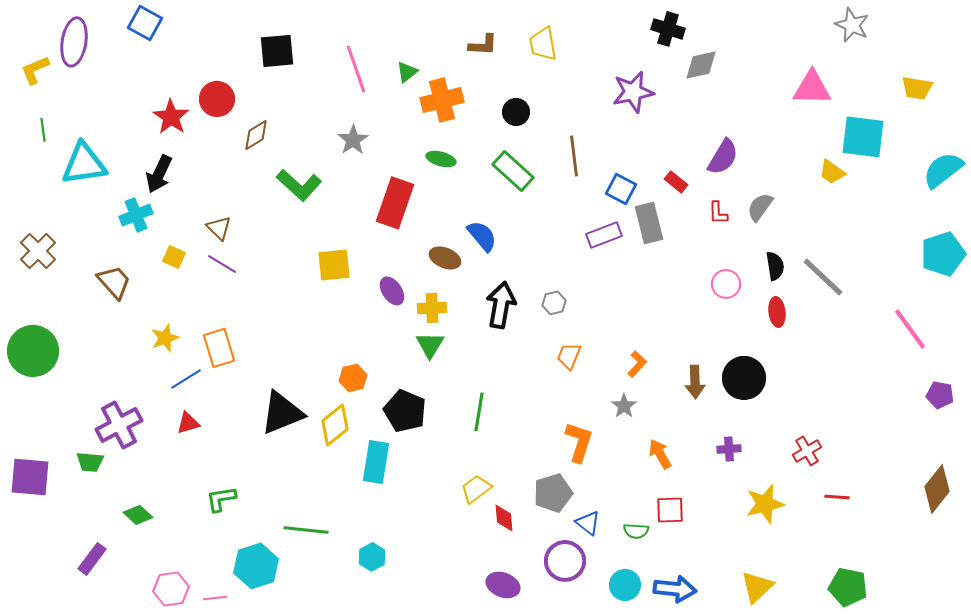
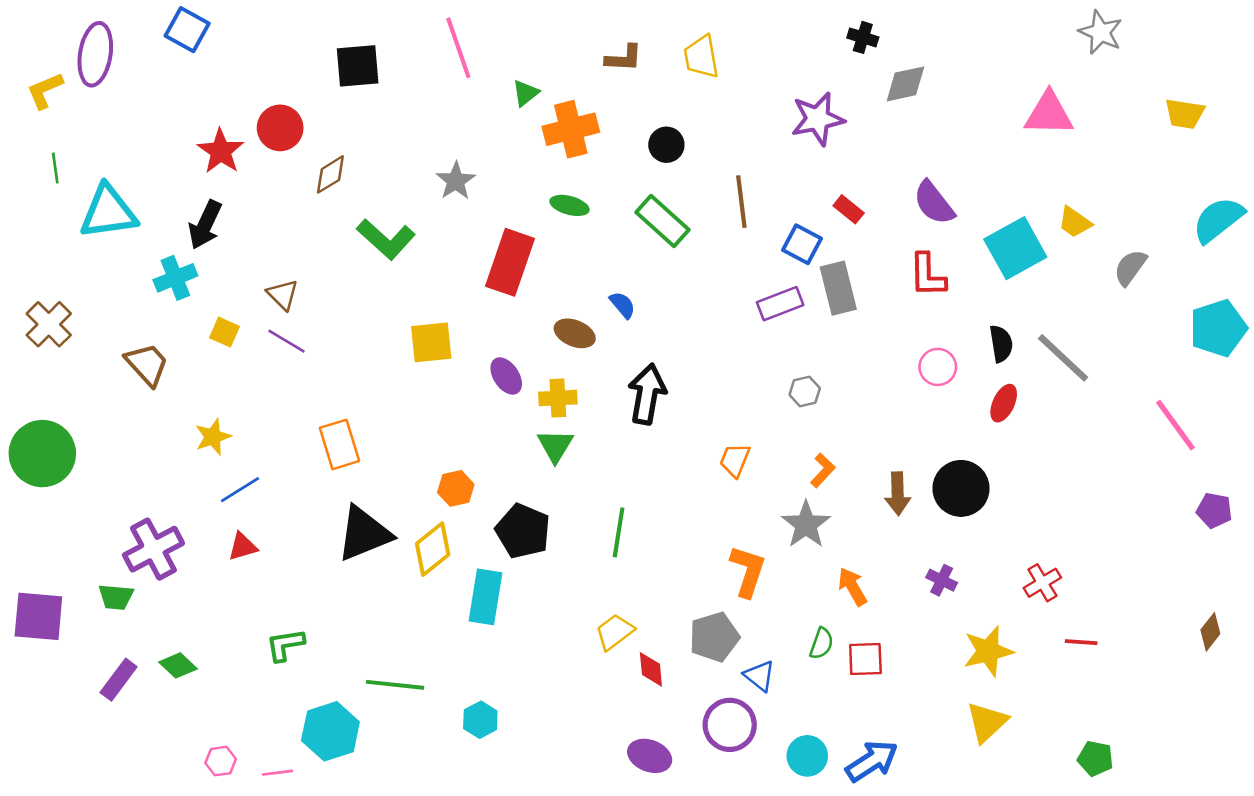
black cross: (668, 29) -> (863, 37), size x0.7
pink line: (356, 69) -> (458, 48), moved
cyan square: (863, 137) -> (1015, 248), moved, turned -36
purple semicircle: (723, 157) -> (934, 203), turned 111
red rectangle: (676, 182) -> (849, 209), moved
gray semicircle: (760, 207) -> (1130, 267), moved
red L-shape: (718, 213) -> (927, 275), size x1.5
blue semicircle: (482, 236) -> (622, 305), size x0.7
gray hexagon: (554, 303) -> (805, 392), moved
red ellipse: (777, 312) -> (1004, 403), turned 32
orange rectangle: (219, 348) -> (340, 444), moved
gray star: (624, 406) -> (806, 525), size x1.5
purple cross: (729, 449) -> (942, 580), turned 30
brown diamond: (937, 489) -> (1210, 632), size x0.6
green semicircle: (636, 531) -> (821, 643), moved, turned -75
purple rectangle: (92, 559) -> (119, 680), moved
yellow triangle: (757, 587) -> (987, 722), moved
green pentagon: (848, 587) -> (1095, 758), size x0.7
pink hexagon: (171, 589) -> (221, 761), size x0.7
blue arrow: (675, 589) -> (872, 761), turned -39

